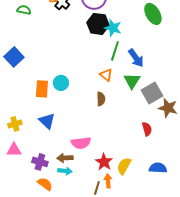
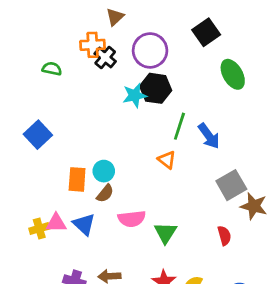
cyan star: (113, 28) -> (135, 95), moved, turned -30
green triangle: (132, 81) -> (165, 233), moved
brown semicircle: (101, 99) -> (105, 193), moved, turned 40
pink semicircle: (81, 143) -> (132, 219), moved
pink triangle: (14, 150) -> (56, 223), moved

